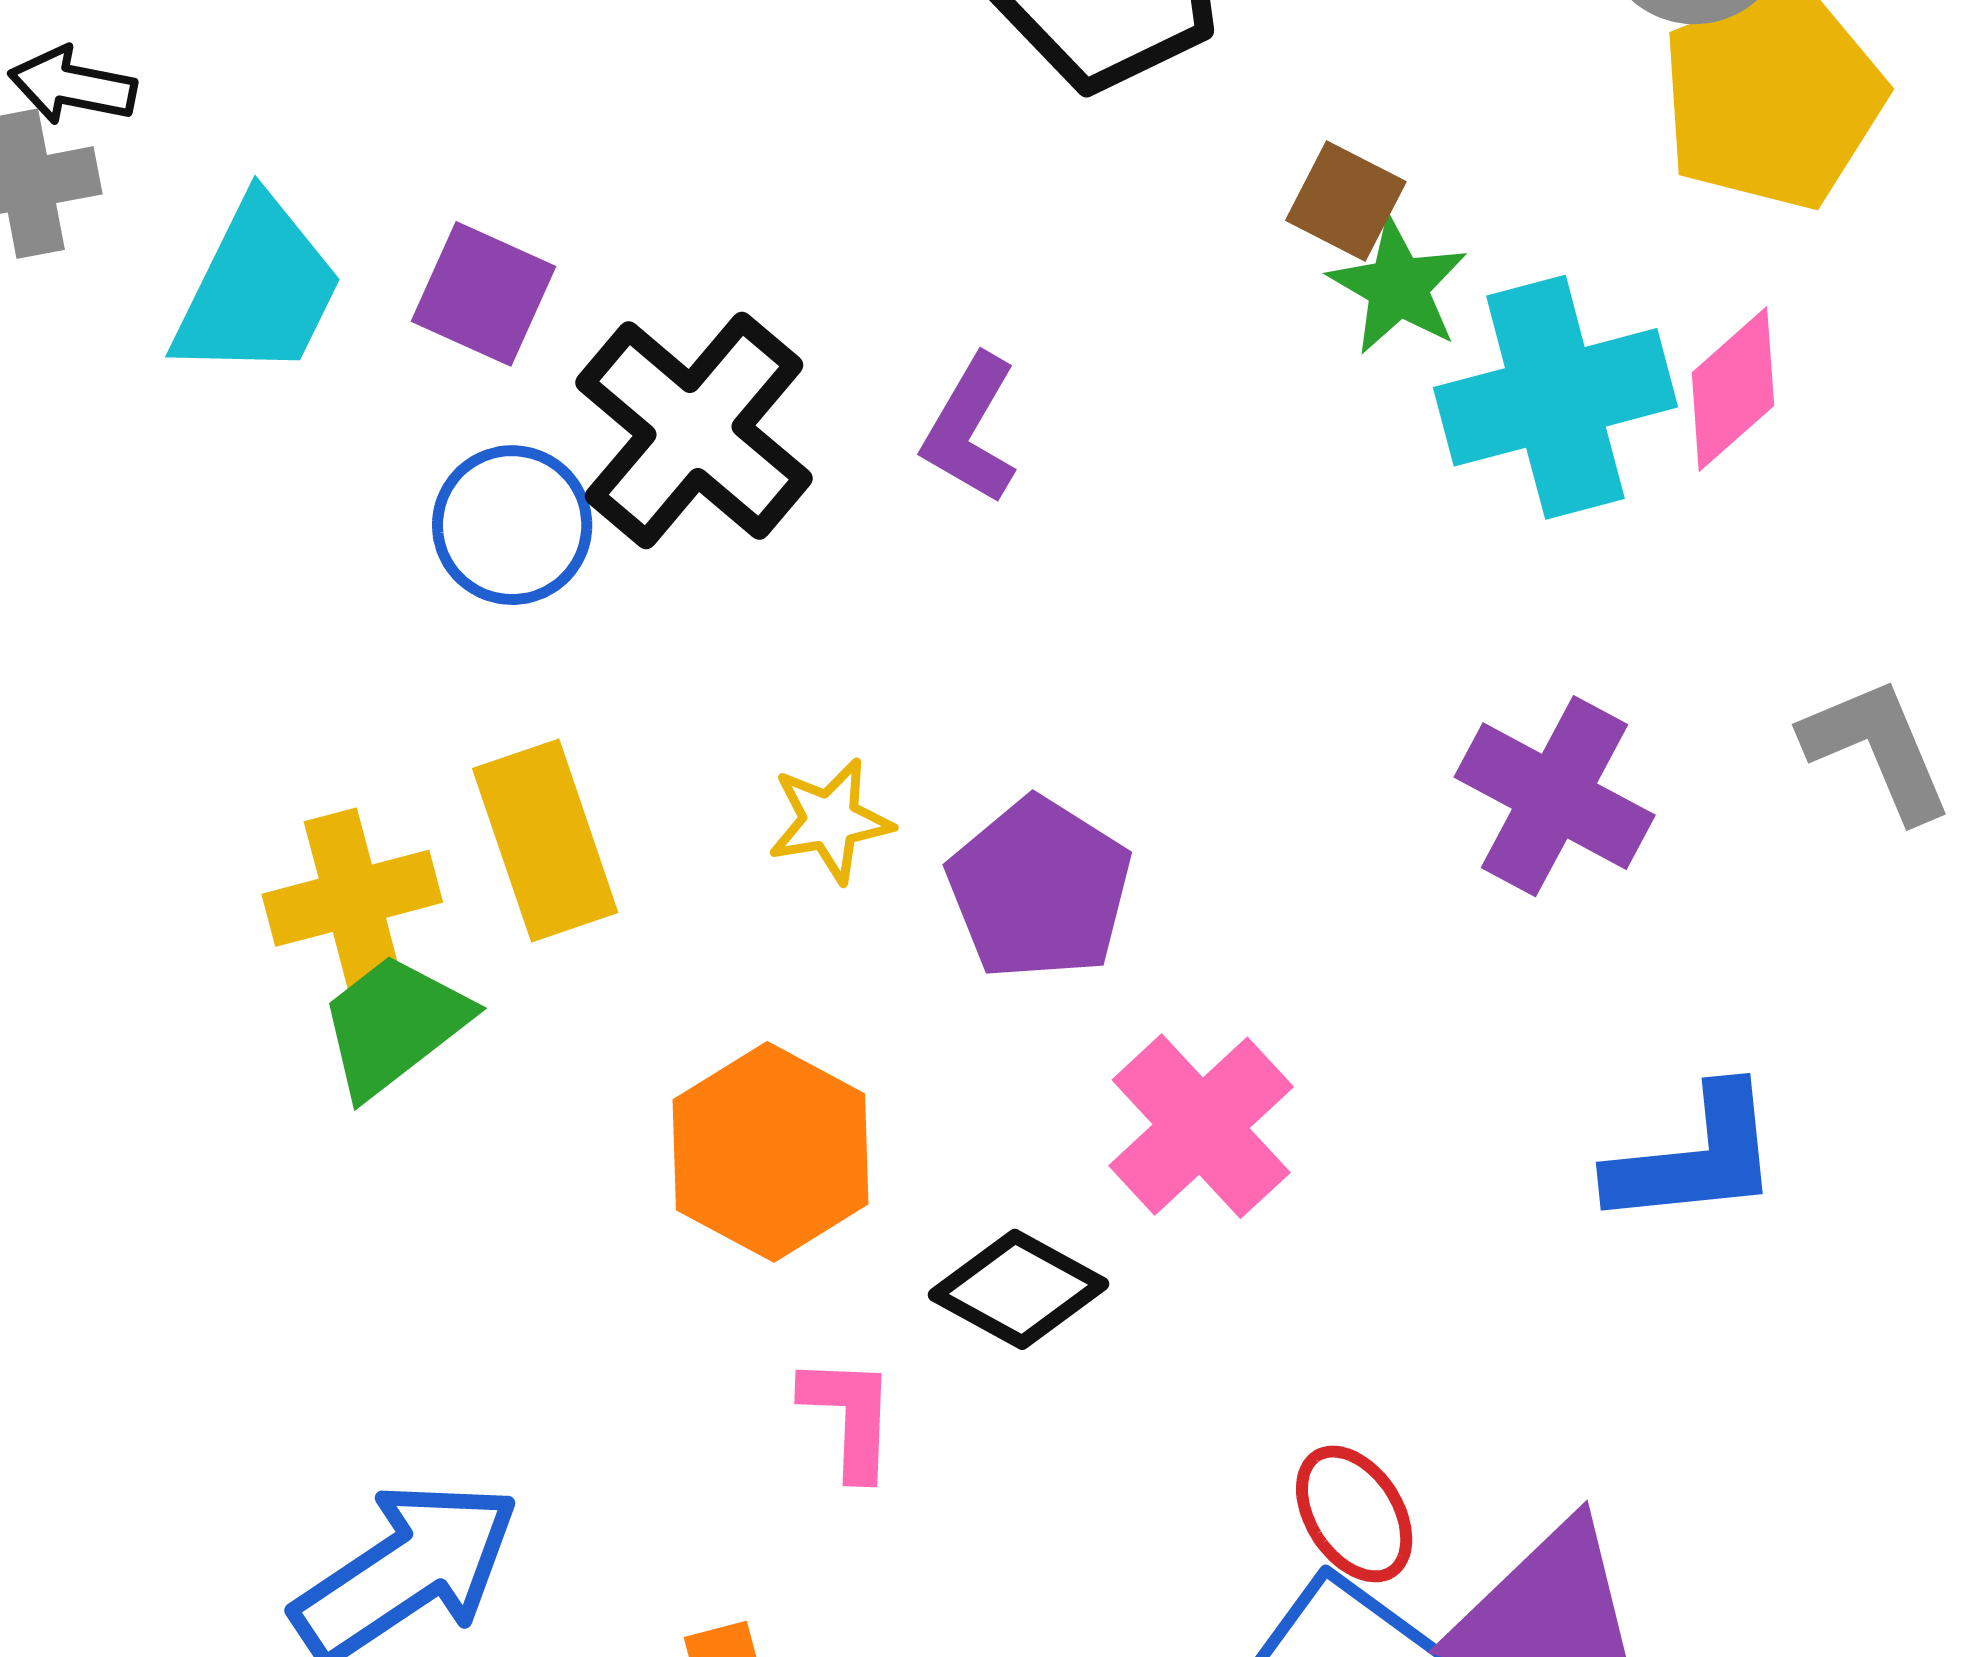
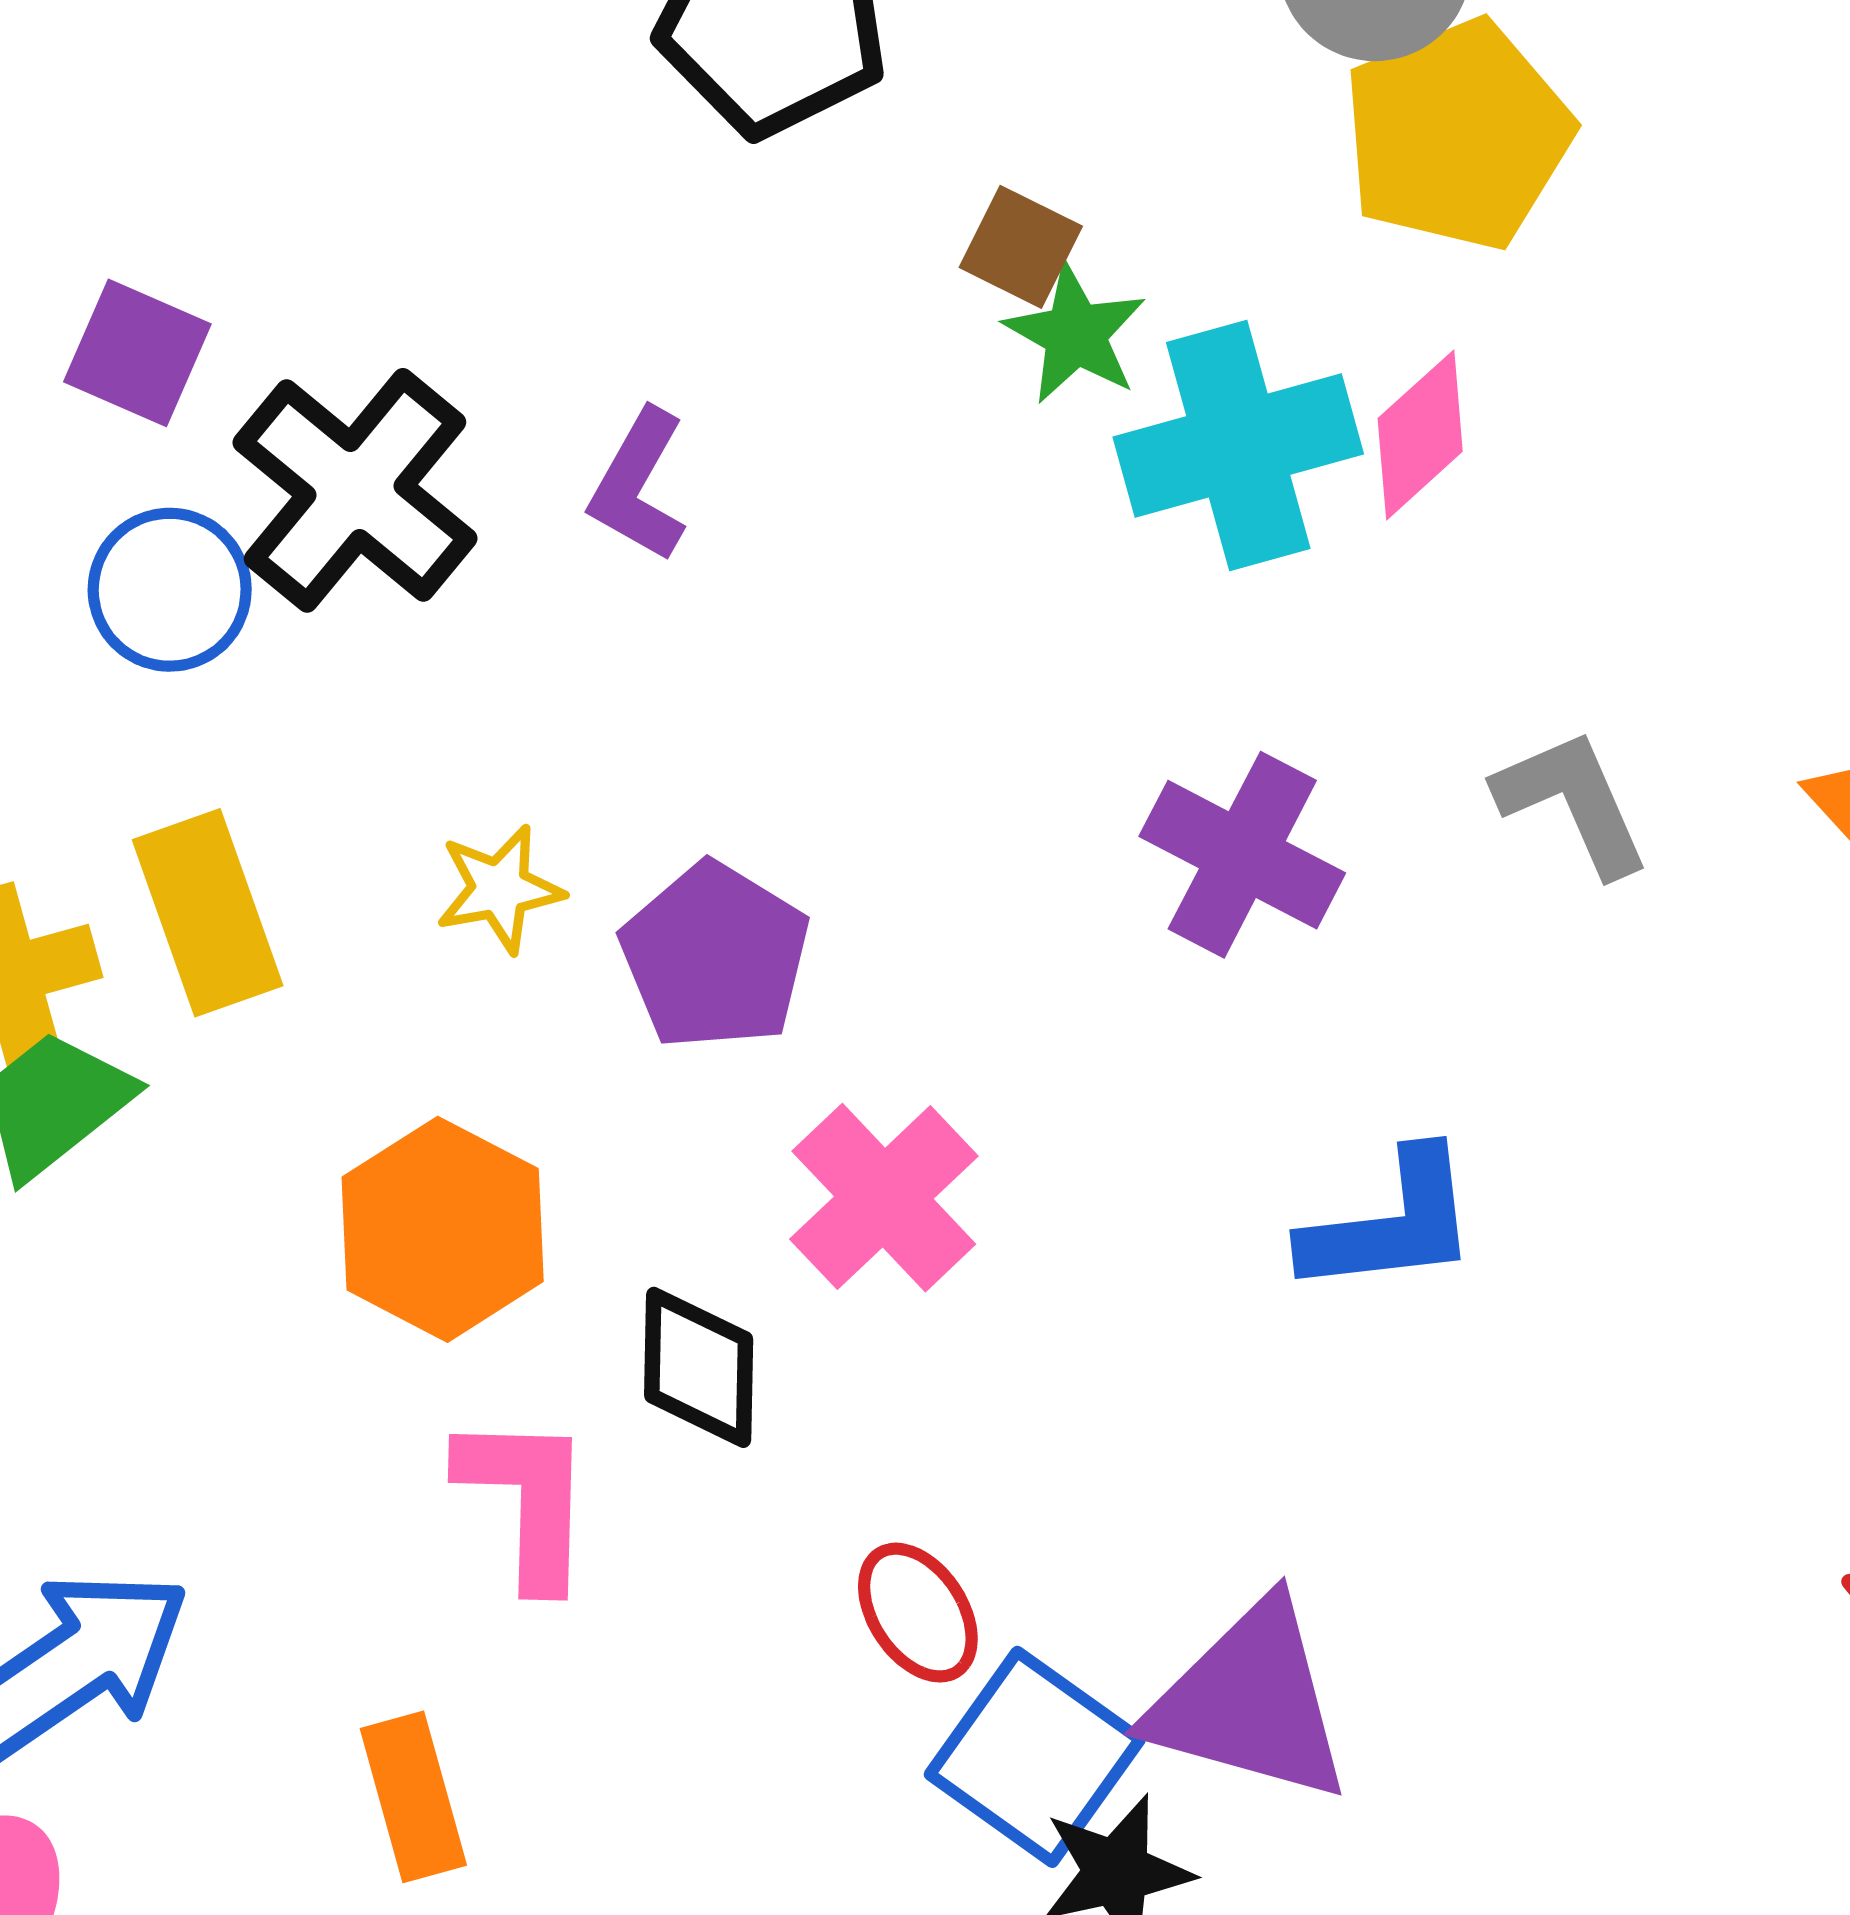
black diamond: (1019, 1289) -> (699, 1367), turned 63
pink L-shape: (849, 1417) -> (527, 1500), size x1.4
red ellipse: (1354, 1514) -> (918, 1613), moved

